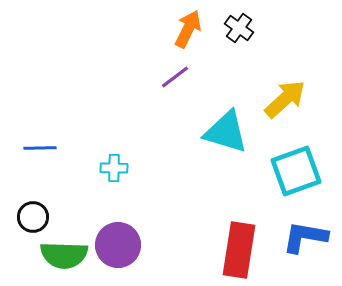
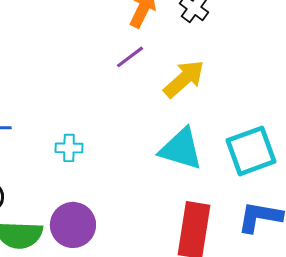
yellow arrow: (285, 99) -> (184, 79), moved
cyan triangle: (226, 132) -> (181, 149), moved

